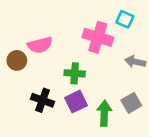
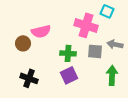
black cross: (43, 100) -> (29, 78), moved
gray square: (131, 103) -> (95, 51), moved, turned 35
green arrow: (104, 113) -> (112, 75), moved

